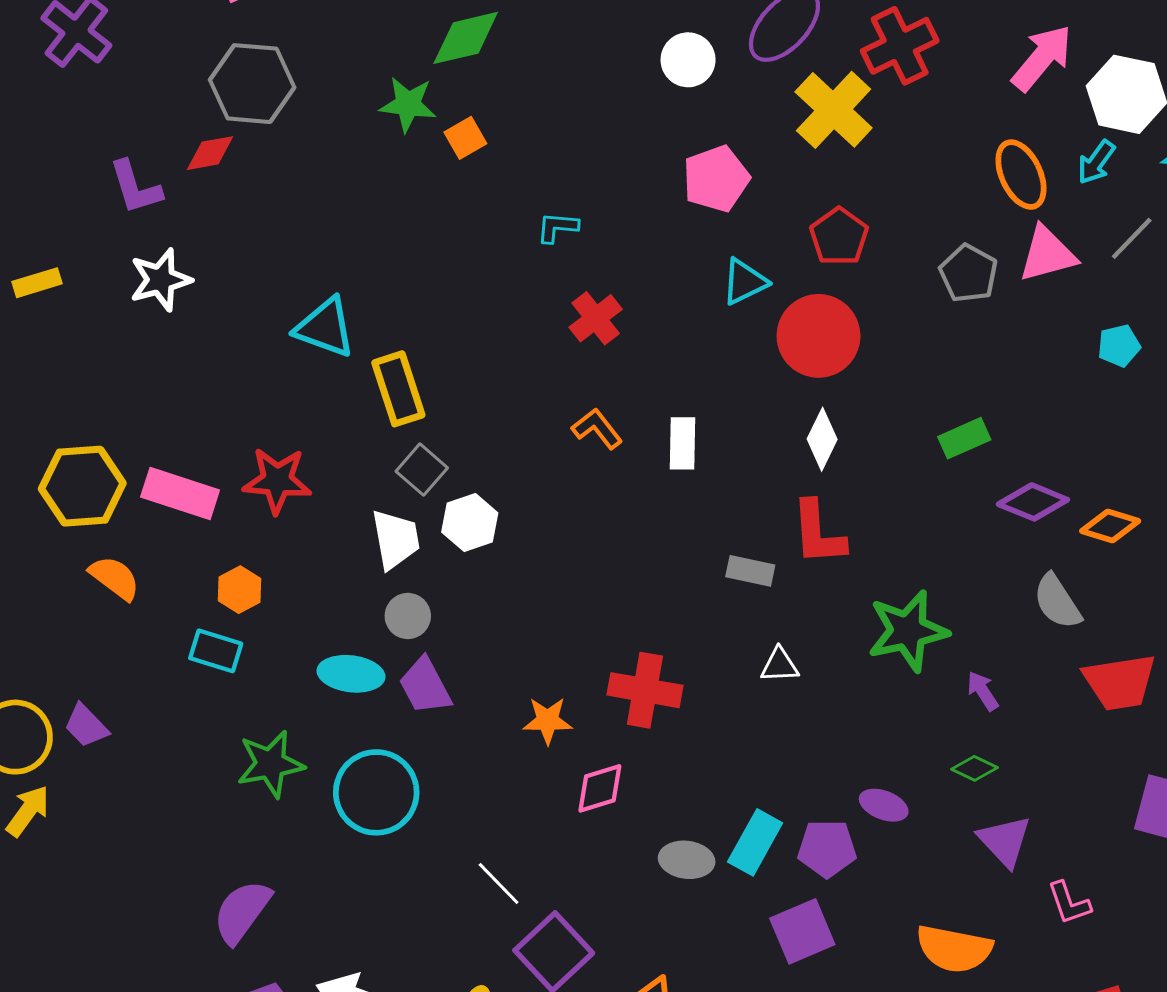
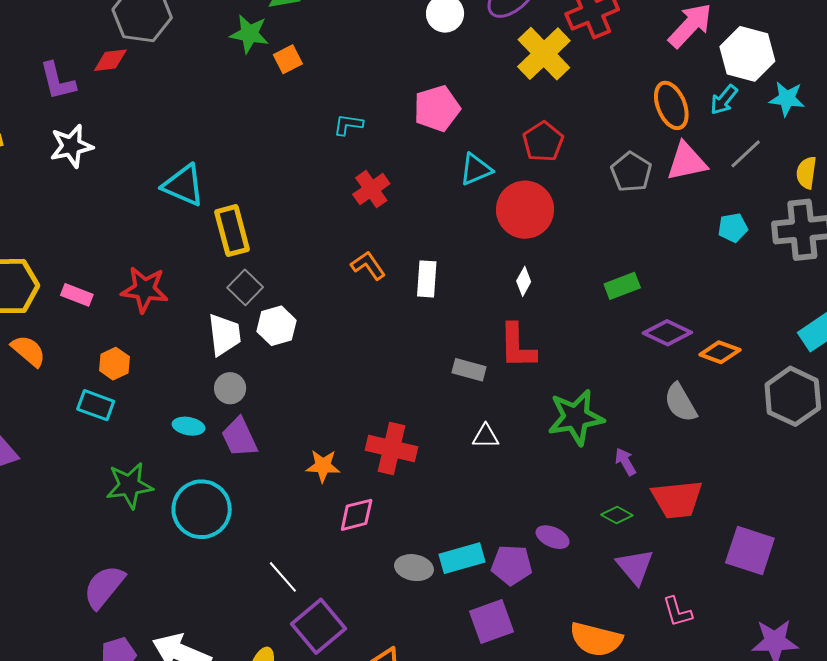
pink pentagon: (716, 179) -> (437, 108), moved
white diamond: (822, 439) -> (524, 281), size x0.7
pink rectangle: (180, 493) -> (77, 295), size x0.6
cyan ellipse: (351, 674) -> (189, 426), size x0.7
red trapezoid: (1120, 682) -> (677, 499), moved
cyan rectangle: (755, 842) -> (462, 558), turned 42

